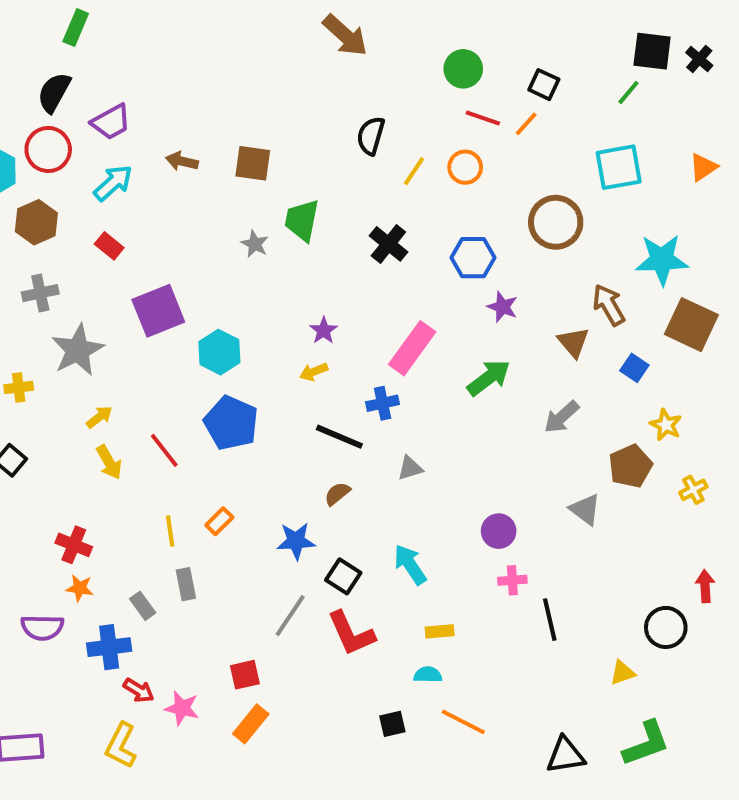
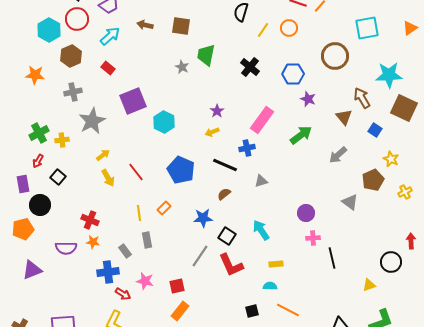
blue pentagon: (231, 423) -> (181, 170), moved
purple semicircle: (42, 627) -> (66, 248), moved
pink star: (182, 708) -> (145, 281), moved

